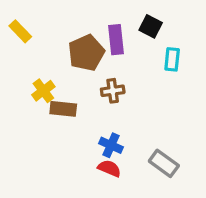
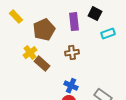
brown pentagon: (86, 53) -> (44, 30), moved
cyan rectangle: (172, 59) -> (108, 34), turned 64
brown rectangle: (63, 109) -> (42, 64), turned 35

